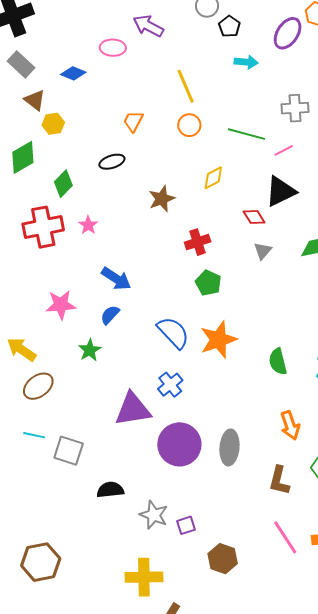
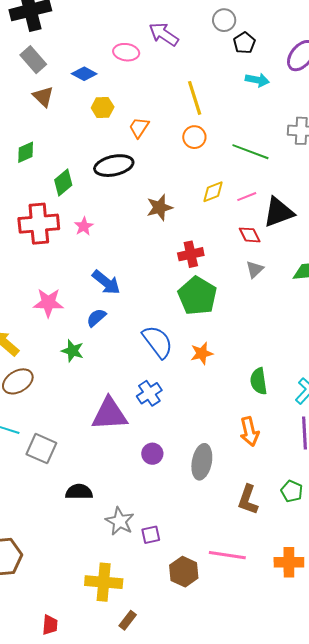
yellow hexagon: (53, 124) -> (103, 107), moved
pink line: (284, 150) -> (247, 197), moved
green diamond: (23, 157) -> (26, 152), size x0.7
black ellipse: (112, 162) -> (114, 166), size x1.5
green pentagon: (208, 283) -> (197, 296), size x1.5
orange star: (218, 340) -> (202, 353), size x0.6
green star: (90, 350) -> (73, 351), turned -30
orange arrow: (290, 425) -> (249, 432), moved
purple circle: (179, 444) -> (152, 454), size x0.5
pink line: (285, 537) -> (227, 555), moved, turned -54

